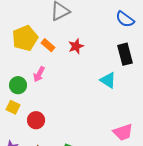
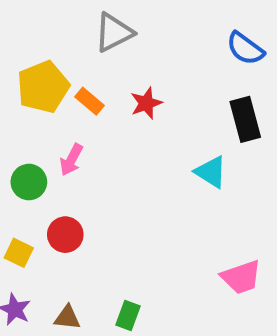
yellow square: (13, 107) -> (19, 253), moved
red circle: (36, 120) -> (65, 235), moved

